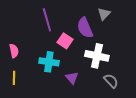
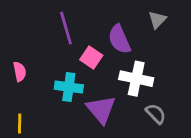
gray triangle: (104, 14) -> (157, 20), moved
yellow line: (14, 78) -> (20, 124), moved
purple triangle: (72, 78) -> (101, 109), size x1.6

